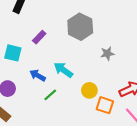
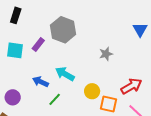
gray hexagon: (80, 27) -> (63, 30), moved
cyan square: (13, 53) -> (15, 50), moved

